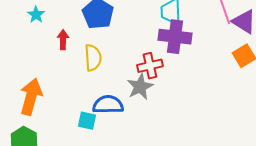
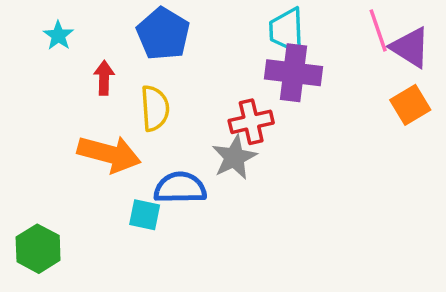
orange arrow: (31, 97) -> (109, 154), moved, turned 90

